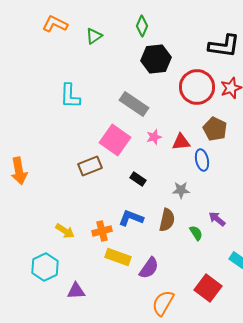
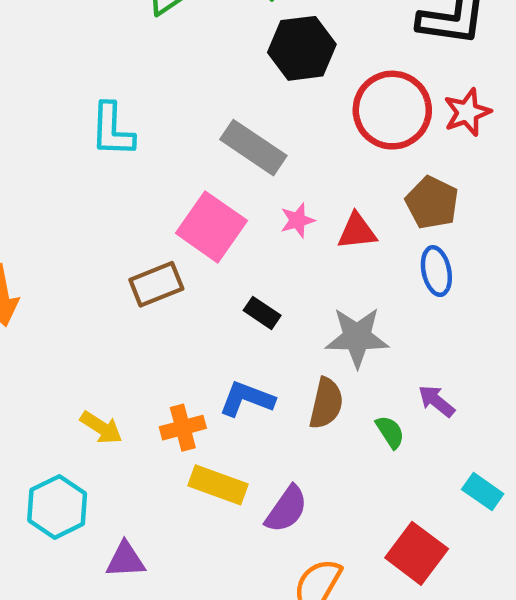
blue ellipse: (202, 160) -> (436, 271), moved
gray star: (181, 190) -> (357, 337), size x1.6

